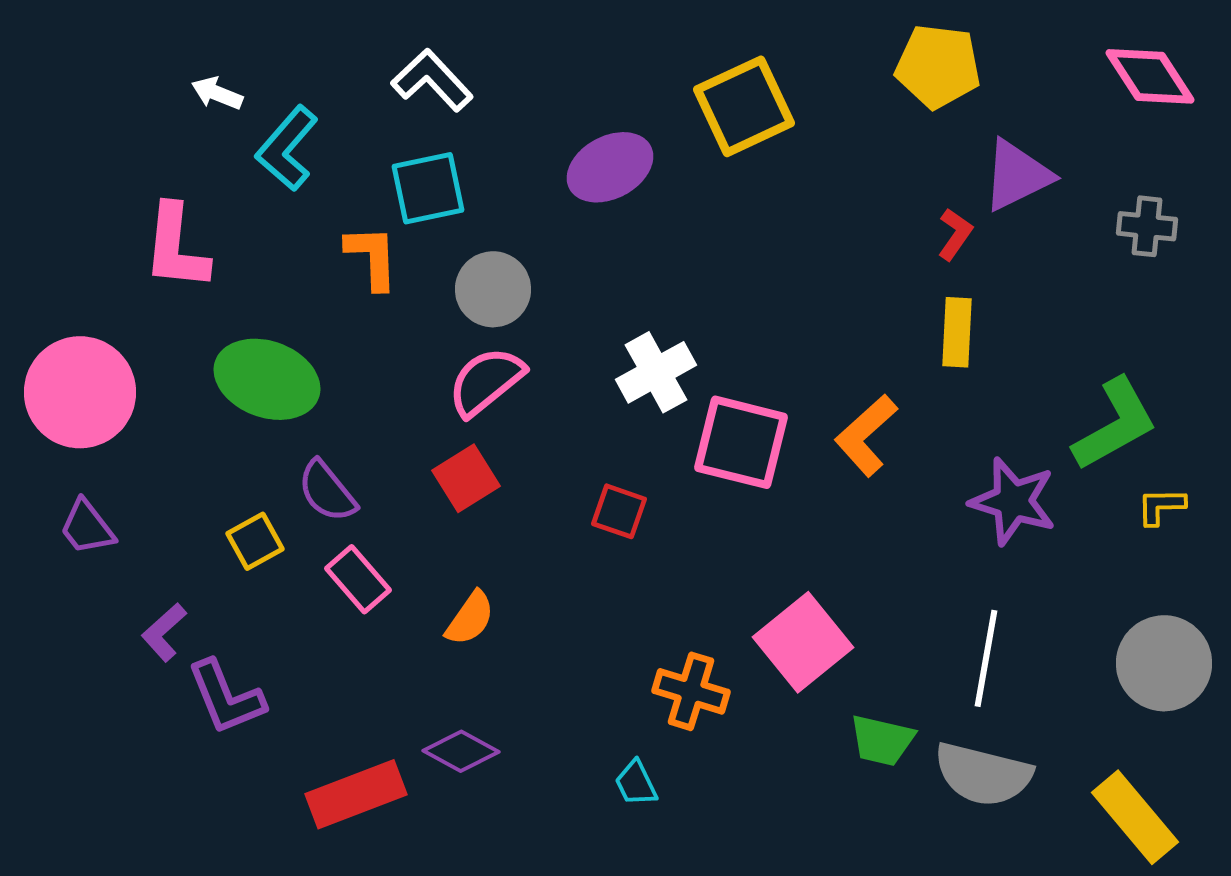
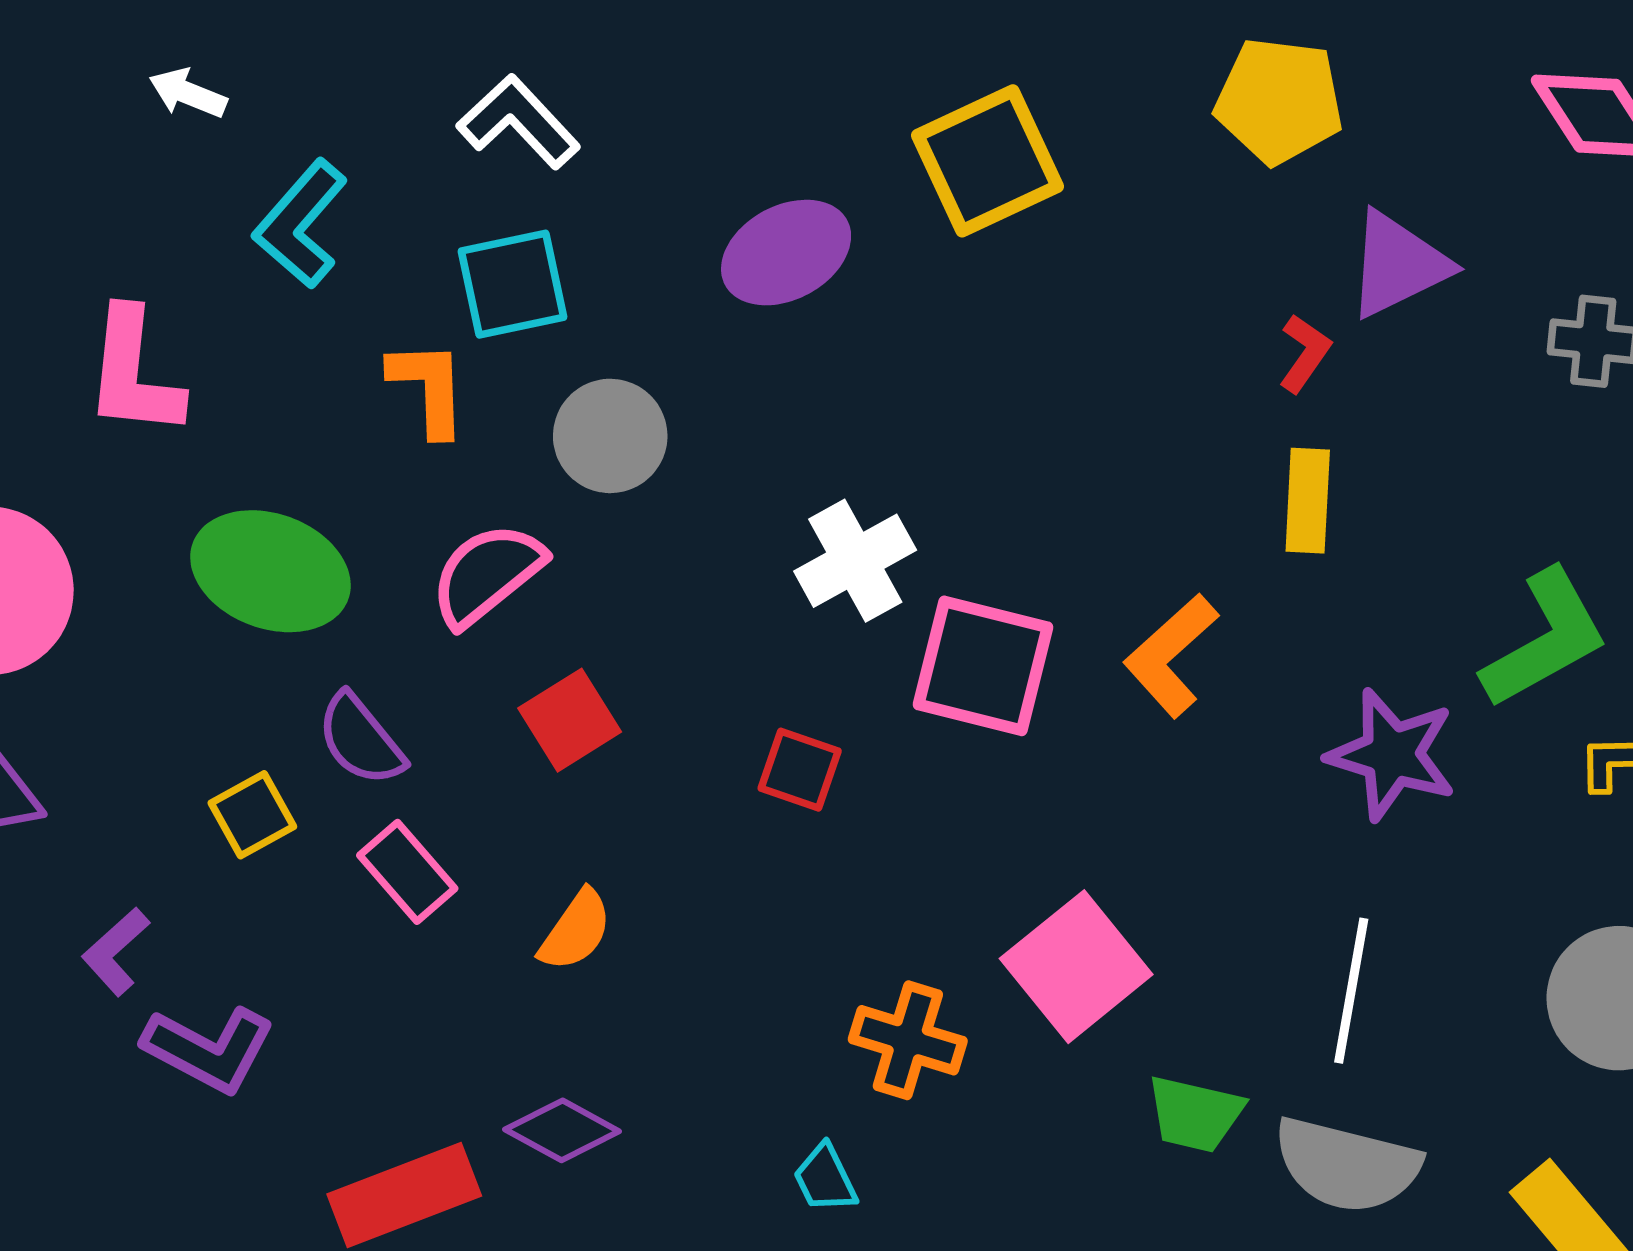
white arrow: (217, 93) -> (188, 93), moved
pink semicircle: (486, 381) -> (487, 574), moved
purple L-shape: (226, 697) -> (209, 1049), turned -40

